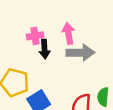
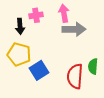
black arrow: (45, 49) -> (20, 26), moved

